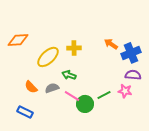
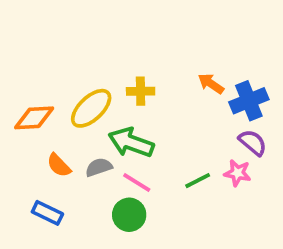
orange diamond: (18, 40) -> (34, 118), moved
green arrow: (69, 75) -> (131, 143), size x1.6
purple semicircle: (133, 75) -> (253, 143), turned 35
green circle: (85, 104) -> (129, 215), moved

